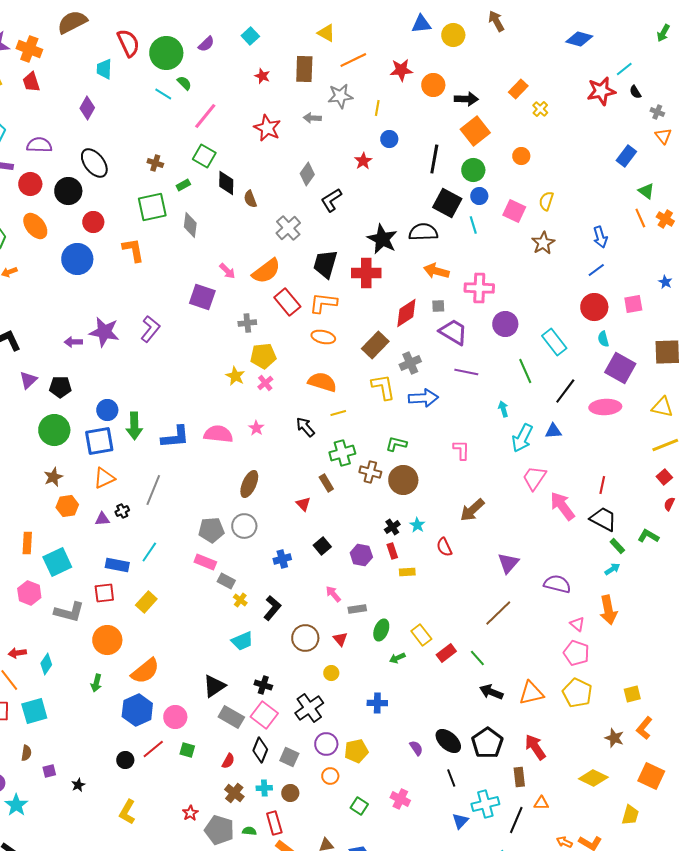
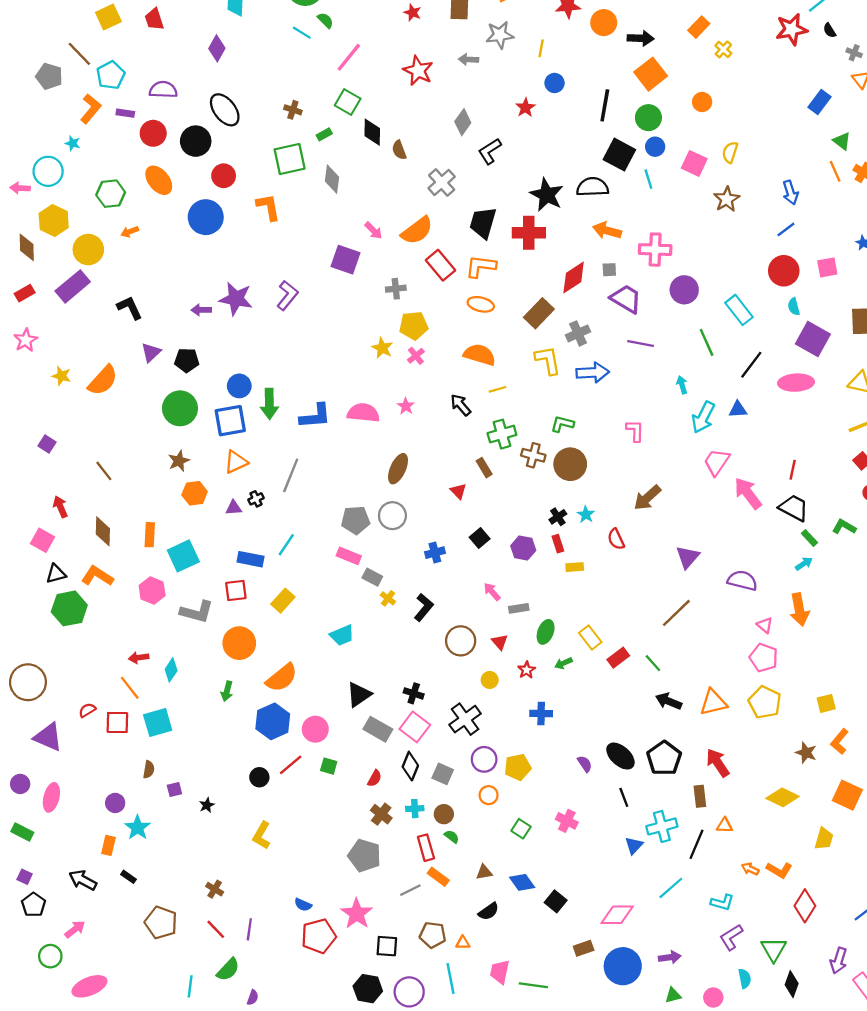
cyan trapezoid: (242, 641) -> (342, 635), moved
red star: (190, 813) -> (527, 670), moved
green semicircle: (249, 831) -> (452, 837), moved, turned 32

